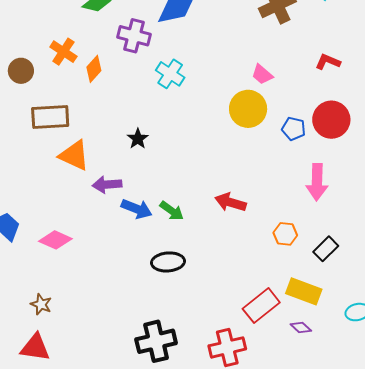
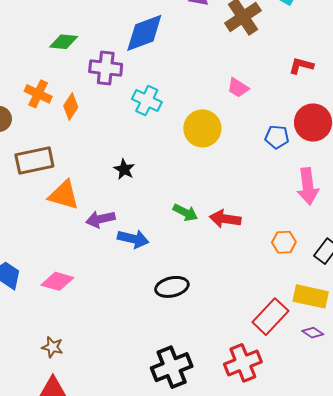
yellow circle: (248, 109) -> (202, 128), moved
green arrow: (172, 211) -> (185, 213), moved

